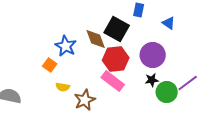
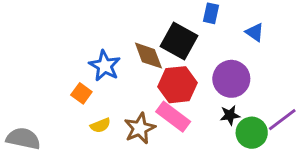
yellow semicircle: (63, 87) -> (100, 125), turned -32
brown star: (85, 100) -> (140, 128), moved

